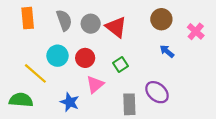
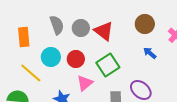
orange rectangle: (28, 18) -> (24, 37), moved
green square: (121, 65) -> (108, 65), size x1.6

